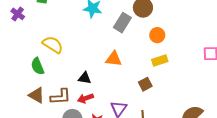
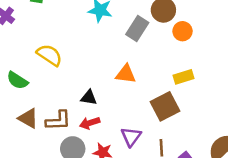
orange circle: (157, 35) -> (182, 31), moved
green semicircle: (37, 66) -> (17, 80), moved, turned -36
brown square: (145, 84) -> (165, 106), size x1.6

